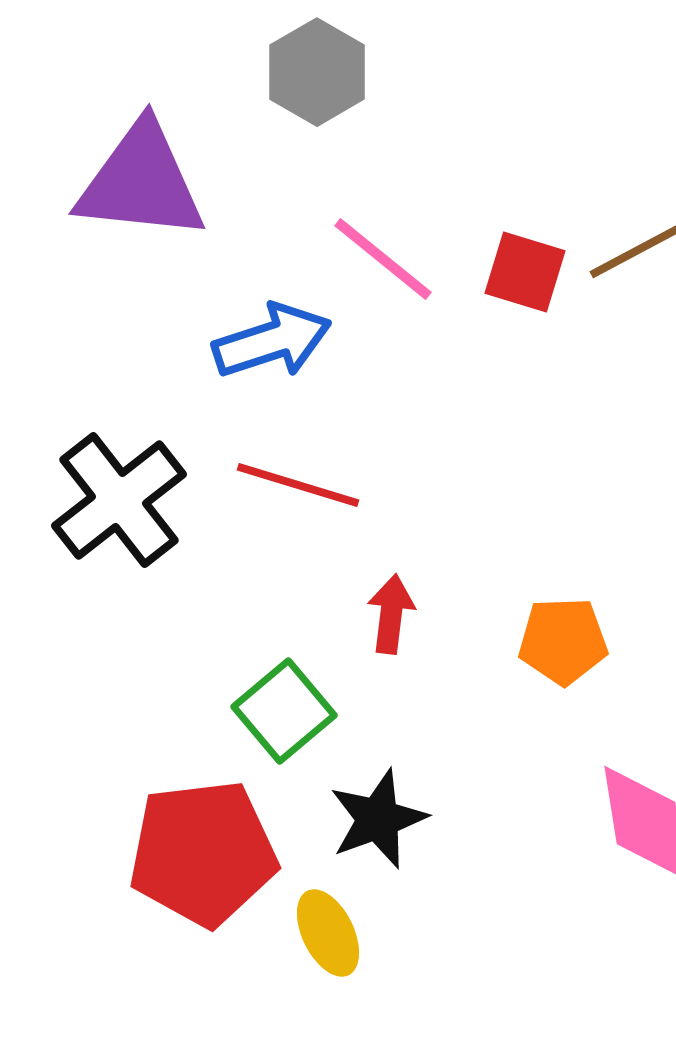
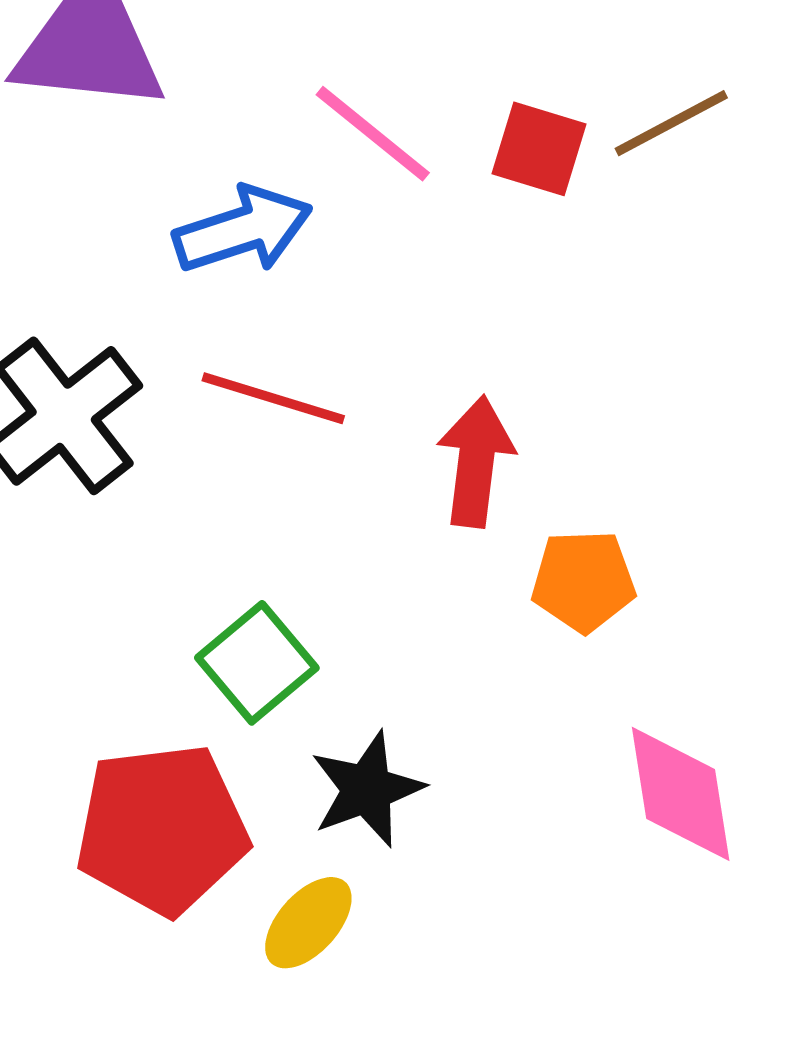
red arrow: (391, 614) -> (476, 461), moved, size x1.4
yellow ellipse: (328, 933) -> (308, 923), turned 68

